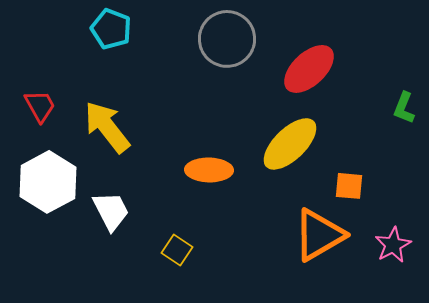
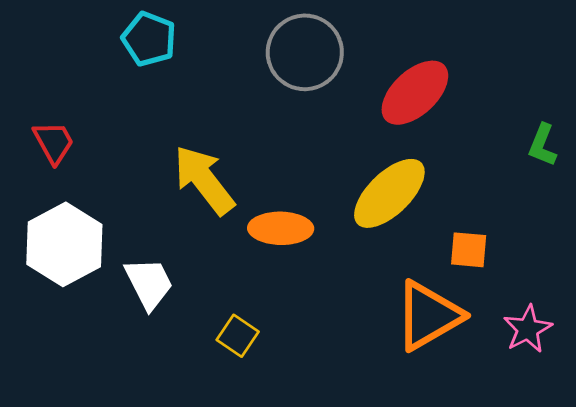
yellow arrow: (107, 127) -> (204, 180), moved

